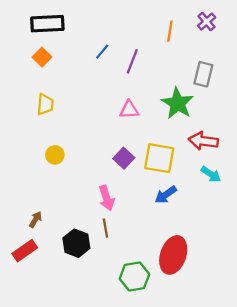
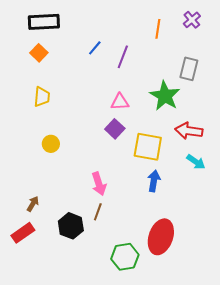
purple square: (124, 158) -> (115, 129), moved
blue arrow: (166, 195) -> (154, 181), turned 135
brown line: (105, 228) -> (98, 212), turned 30

